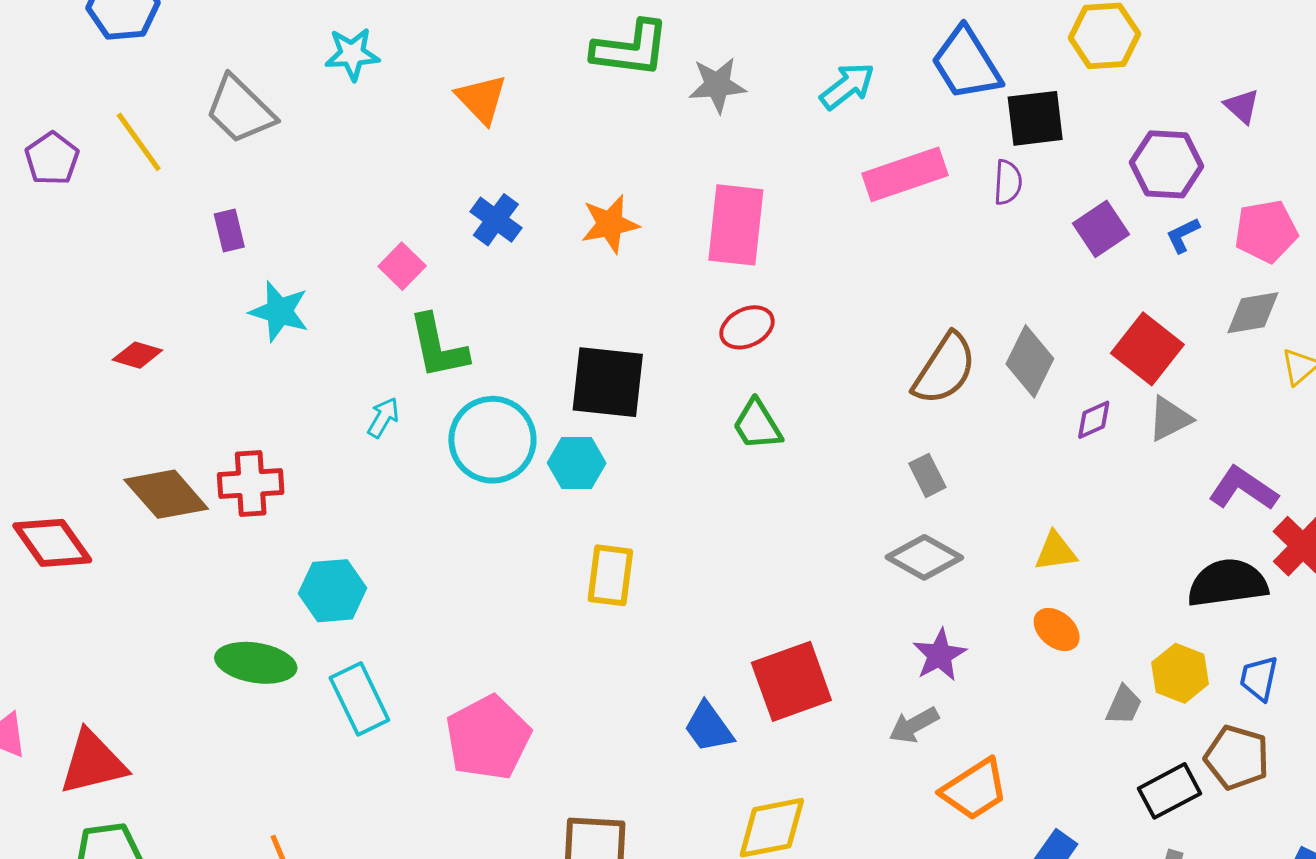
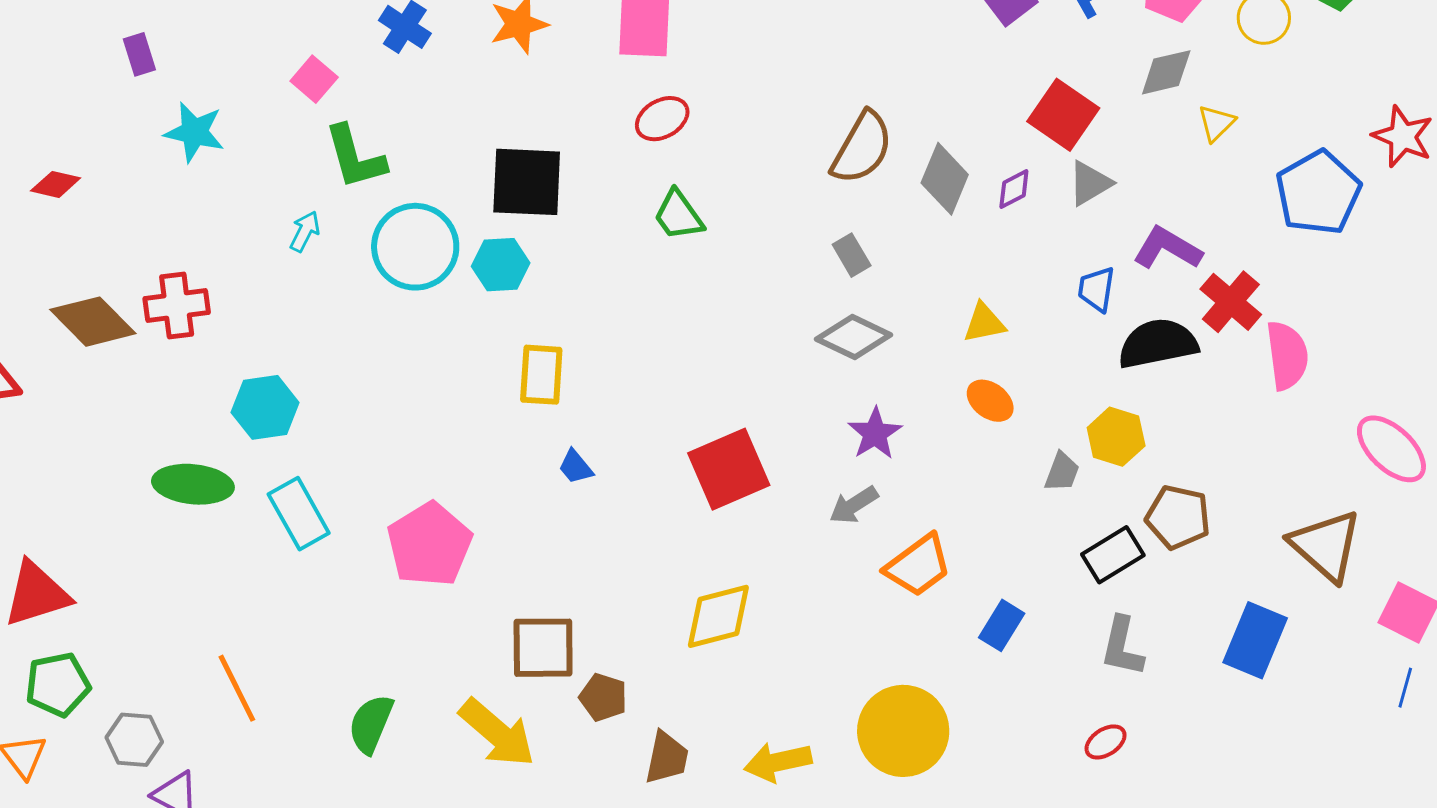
gray diamond: (1030, 361) -> (945, 179), moved
blue trapezoid: (1259, 678) -> (1096, 289), moved
blue trapezoid: (709, 727) -> (576, 467), moved, size x0.7

